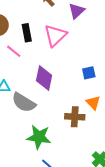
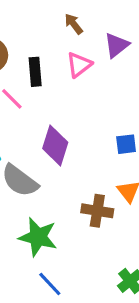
pink triangle: (55, 35) -> (79, 65), moved, size x0.7

